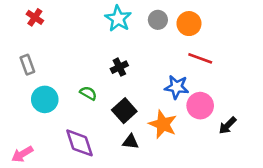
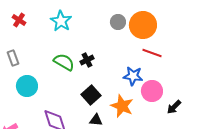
cyan star: (118, 19) -> (61, 21), moved
orange circle: (189, 24) -> (143, 25), size x1.4
green semicircle: (88, 93) -> (64, 62), moved, size x1.5

